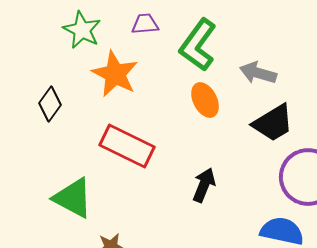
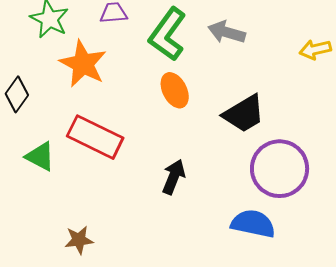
gray arrow: (258, 73) -> (227, 32), moved
green triangle: (73, 198) -> (40, 156), moved, size x0.7

